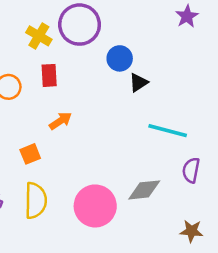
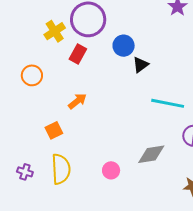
yellow cross: (39, 36) -> (55, 31), turned 30
red rectangle: (49, 75) -> (78, 54), moved, turned 36
pink circle: (95, 206) -> (111, 170), size x0.5

